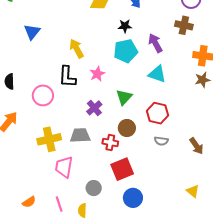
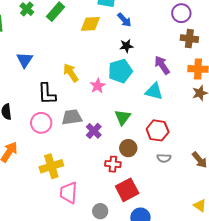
brown cross: (184, 25) -> (189, 39), moved
black star: (125, 26) -> (126, 46), moved
purple arrow: (155, 43) -> (162, 65), moved
pink star: (97, 74) -> (98, 86), moved
black L-shape: (67, 77) -> (47, 94), moved
gray trapezoid: (80, 135) -> (72, 117), moved

